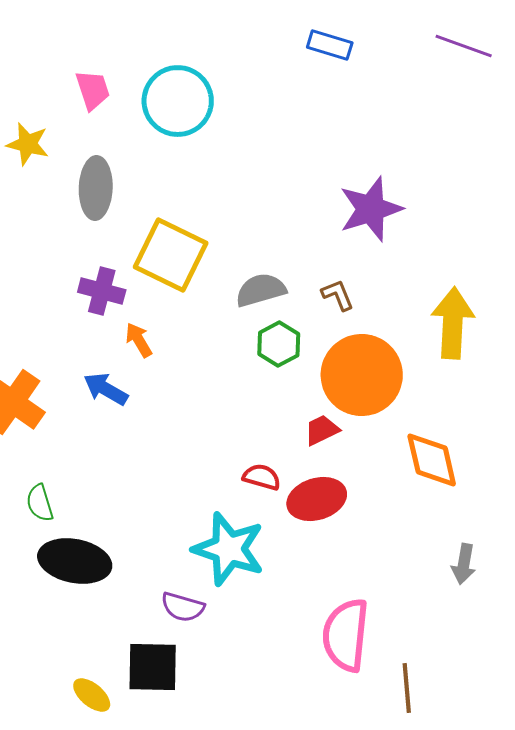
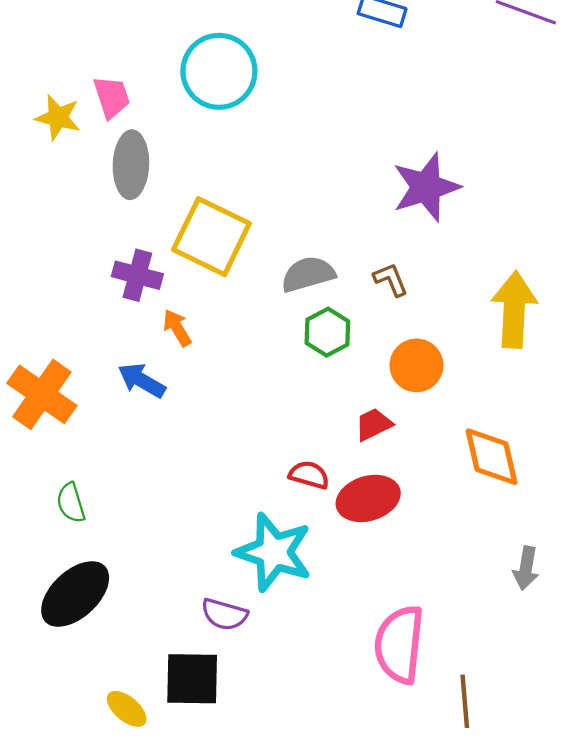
pink trapezoid: (93, 90) -> (112, 97), moved
orange circle: (362, 375) -> (416, 365), size x0.6
black ellipse: (75, 561) -> (75, 594), moved, turned -54

